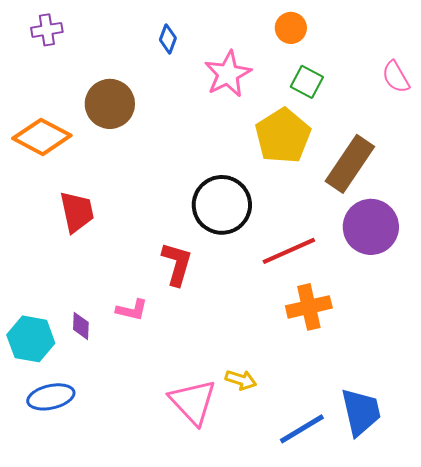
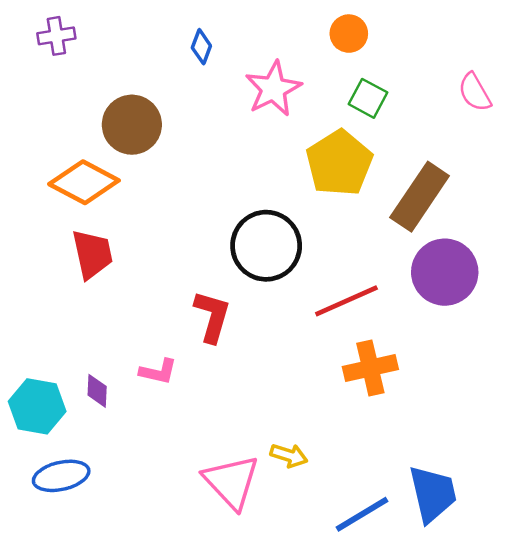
orange diamond: (42, 137) -> (84, 182), moved

